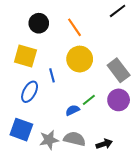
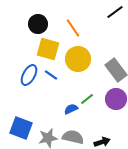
yellow square: (25, 56) -> (48, 49), moved
blue line: (52, 75) -> (51, 75), turned -40
blue ellipse: (30, 92) -> (29, 75), moved

